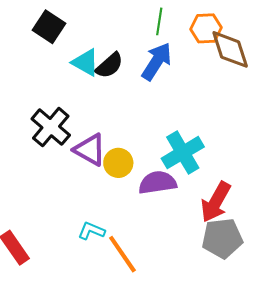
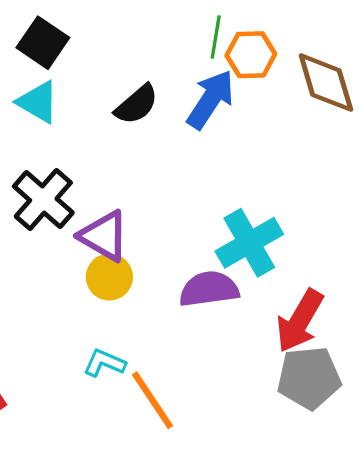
orange hexagon: (206, 28) -> (251, 55), moved
cyan triangle: (85, 62) -> (38, 102), moved
yellow circle: (118, 163) -> (109, 277), moved

